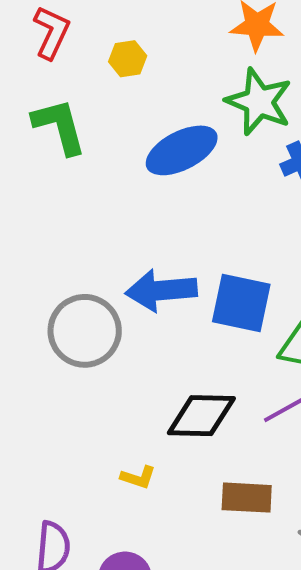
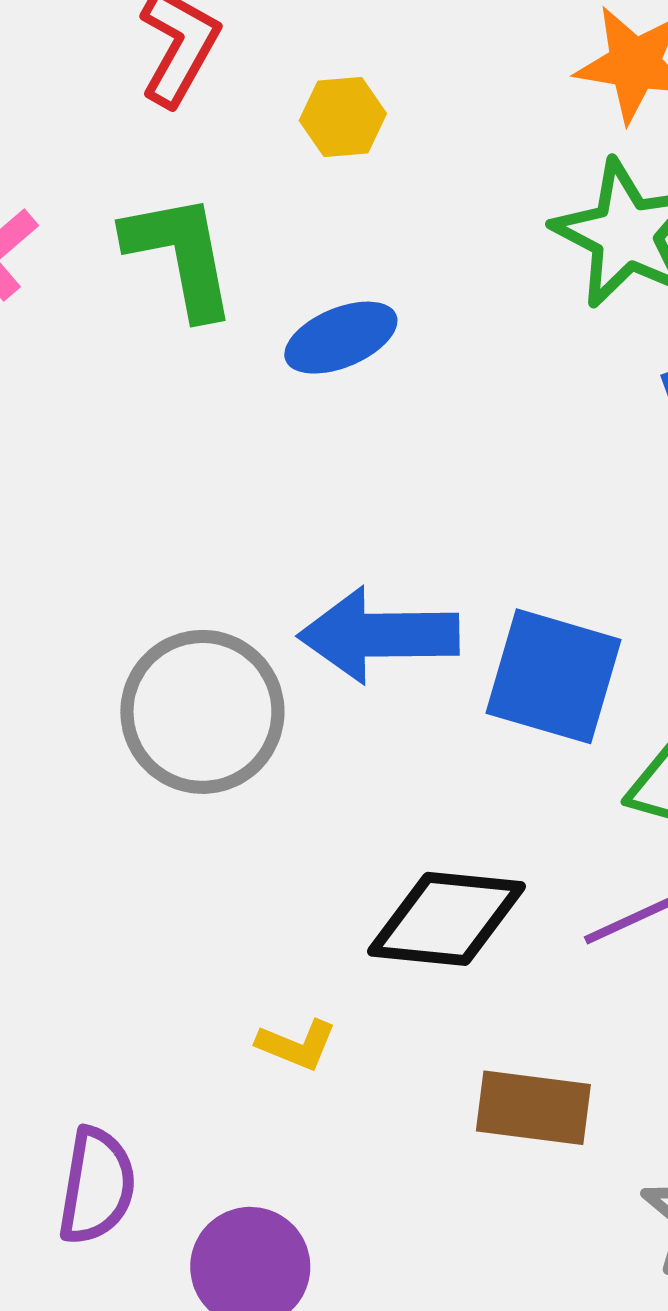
blue ellipse: (182, 150) -> (341, 338), moved, size x0.7

